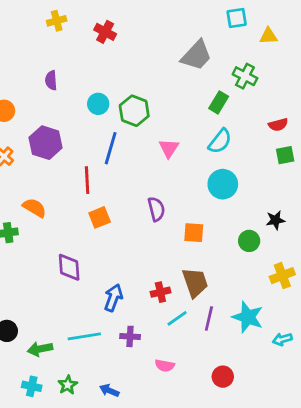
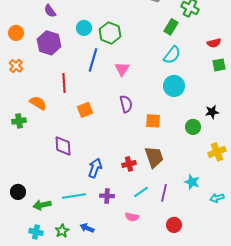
purple semicircle: (51, 80) -> (50, 11), turned -32
purple hexagon: (46, 143) -> (49, 43), moved
pink triangle: (169, 148) -> (122, 69), moved
red line: (87, 180) -> (64, 83), moved
cyan star: (248, 317) -> (192, 182), size x0.7
cyan line: (177, 318) -> (141, 192), moved
purple line: (209, 318) -> (164, 193), moved
blue arrow: (109, 390) -> (87, 228), moved

